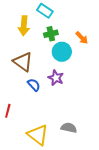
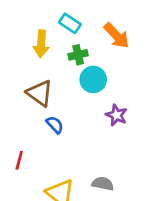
orange arrow: (82, 38) -> (116, 36), moved, size x1.5
purple star: (56, 78) -> (116, 115), moved

